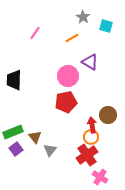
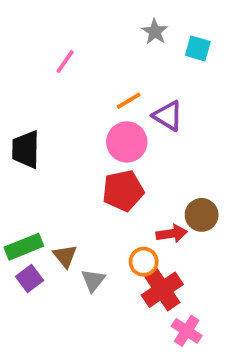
orange line: (72, 38) -> (129, 101), moved
red arrow: (92, 125) -> (172, 234), turned 91
orange circle: (91, 137) -> (144, 262), moved

